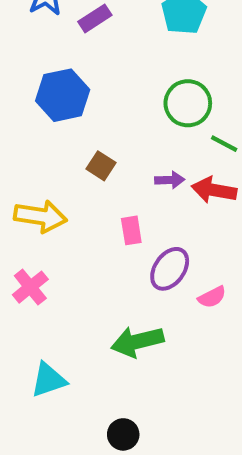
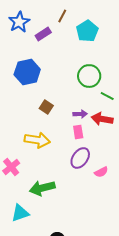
yellow arrow: (40, 216) -> (37, 140), moved
pink rectangle: (131, 230) -> (78, 132), moved
green arrow: (137, 342) -> (42, 188), moved

